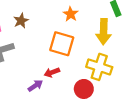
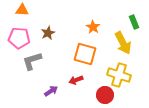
yellow arrow: (104, 32) -> (123, 43), turned -30
purple arrow: (35, 86) -> (51, 91), moved

